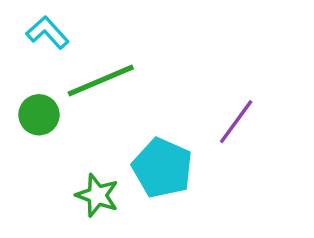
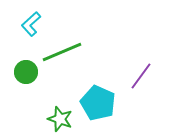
cyan L-shape: (48, 33) -> (31, 24), turned -90

